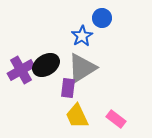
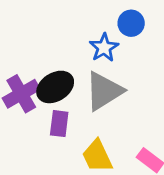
purple rectangle: (68, 88) -> (59, 124), moved

